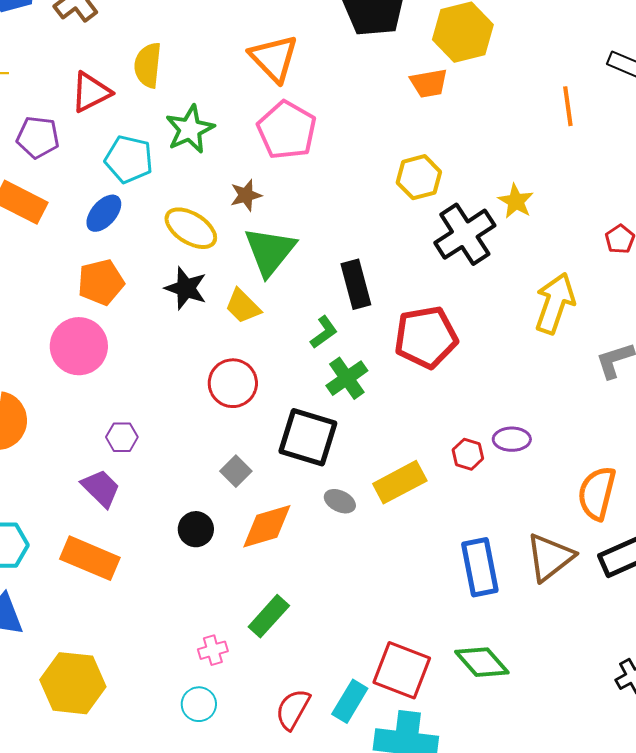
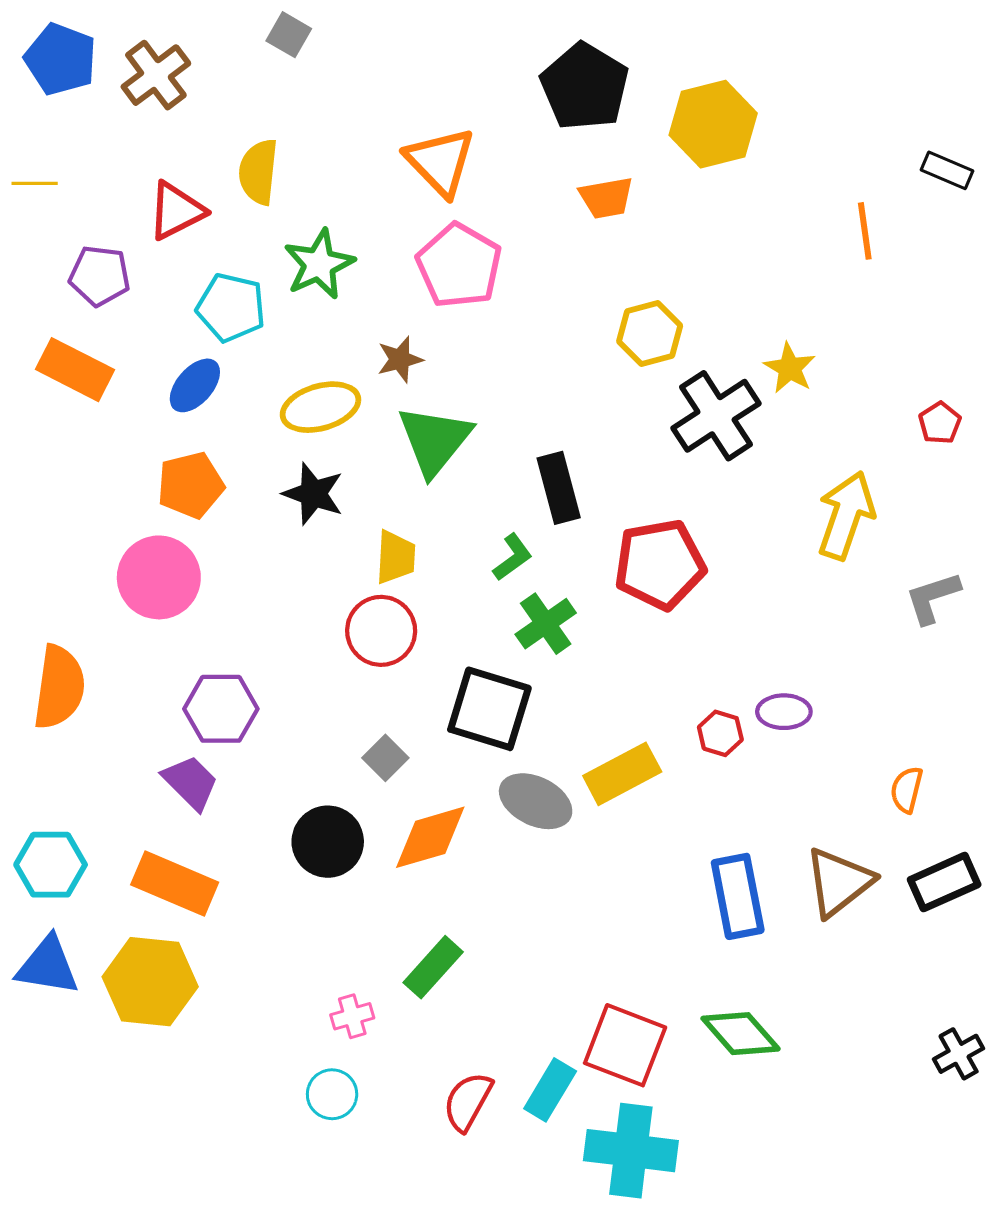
orange trapezoid: (429, 83) -> (606, 198), moved
yellow ellipse: (191, 228) -> (320, 407), turned -48
yellow trapezoid: (243, 306) -> (396, 557), moved, turned -132
purple hexagon: (122, 437) -> (221, 709), size x1.6
orange semicircle: (597, 493) -> (907, 790), size x0.6
gray ellipse: (340, 501) -> (536, 801), size x1.6
black circle: (196, 529) -> (328, 842), size x1.4
yellow hexagon: (73, 683) -> (150, 982), moved

